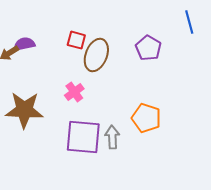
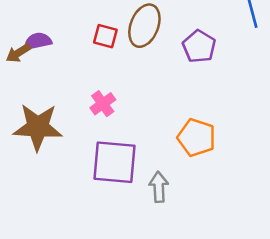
brown ellipse: (96, 55) -> (144, 26), moved
gray arrow: (112, 137) -> (159, 187), moved

